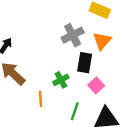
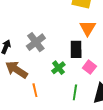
gray cross: (73, 35) -> (36, 42), moved
orange line: (40, 99) -> (35, 90), moved

